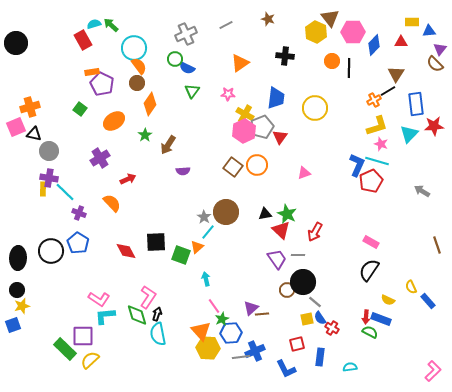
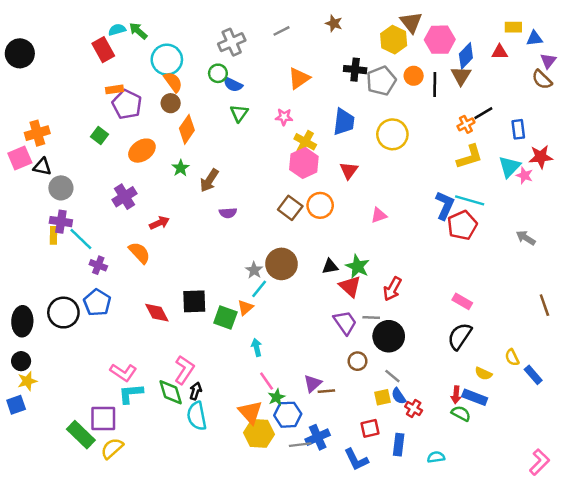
brown triangle: (396, 74) -> (461, 76), moved
blue rectangle: (416, 104) -> (518, 129), size x0.7
gray pentagon: (262, 127) -> (381, 81), moved
pink star: (381, 144) -> (524, 175), moved
black circle: (303, 282) -> (389, 336), moved

